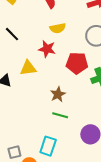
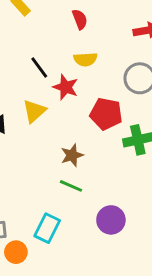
black line: (12, 34) -> (39, 67), moved
yellow triangle: (28, 68) -> (34, 111), turned -42

